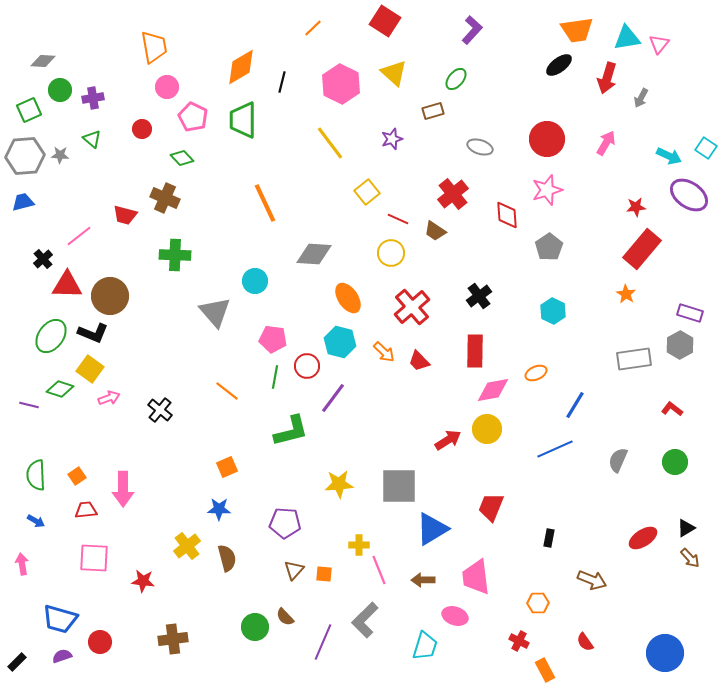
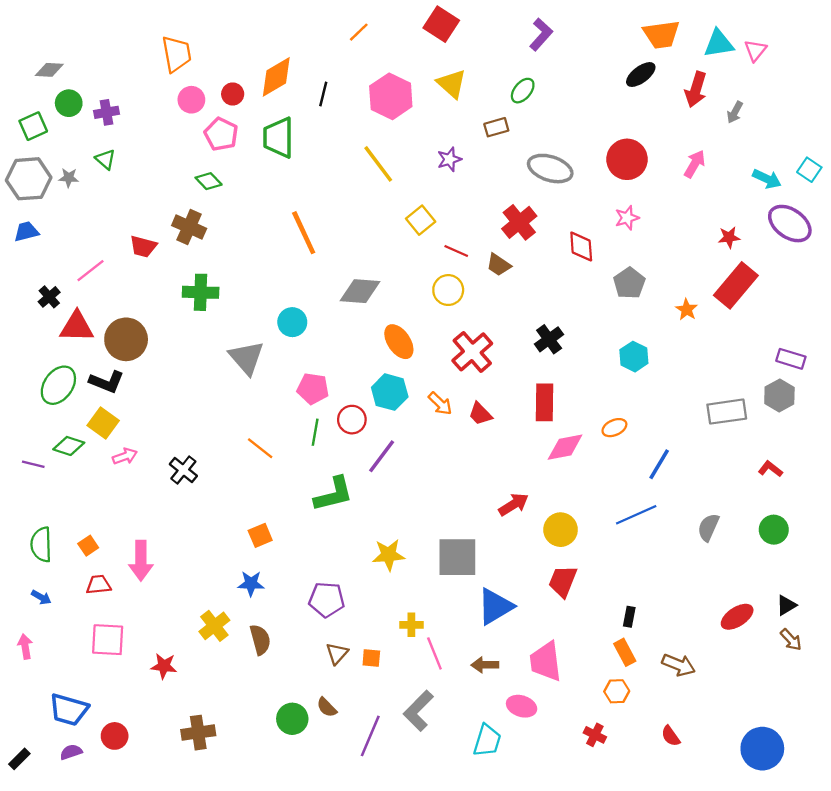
red circle: (142, 129) -> (233, 94), moved
gray ellipse: (480, 147) -> (550, 169), size x1.5
pink star: (547, 190) -> (627, 218), size x0.7
orange star: (626, 294) -> (687, 310), moved
yellow circle: (487, 429) -> (561, 530), moved
orange rectangle: (545, 670) -> (625, 652), moved

